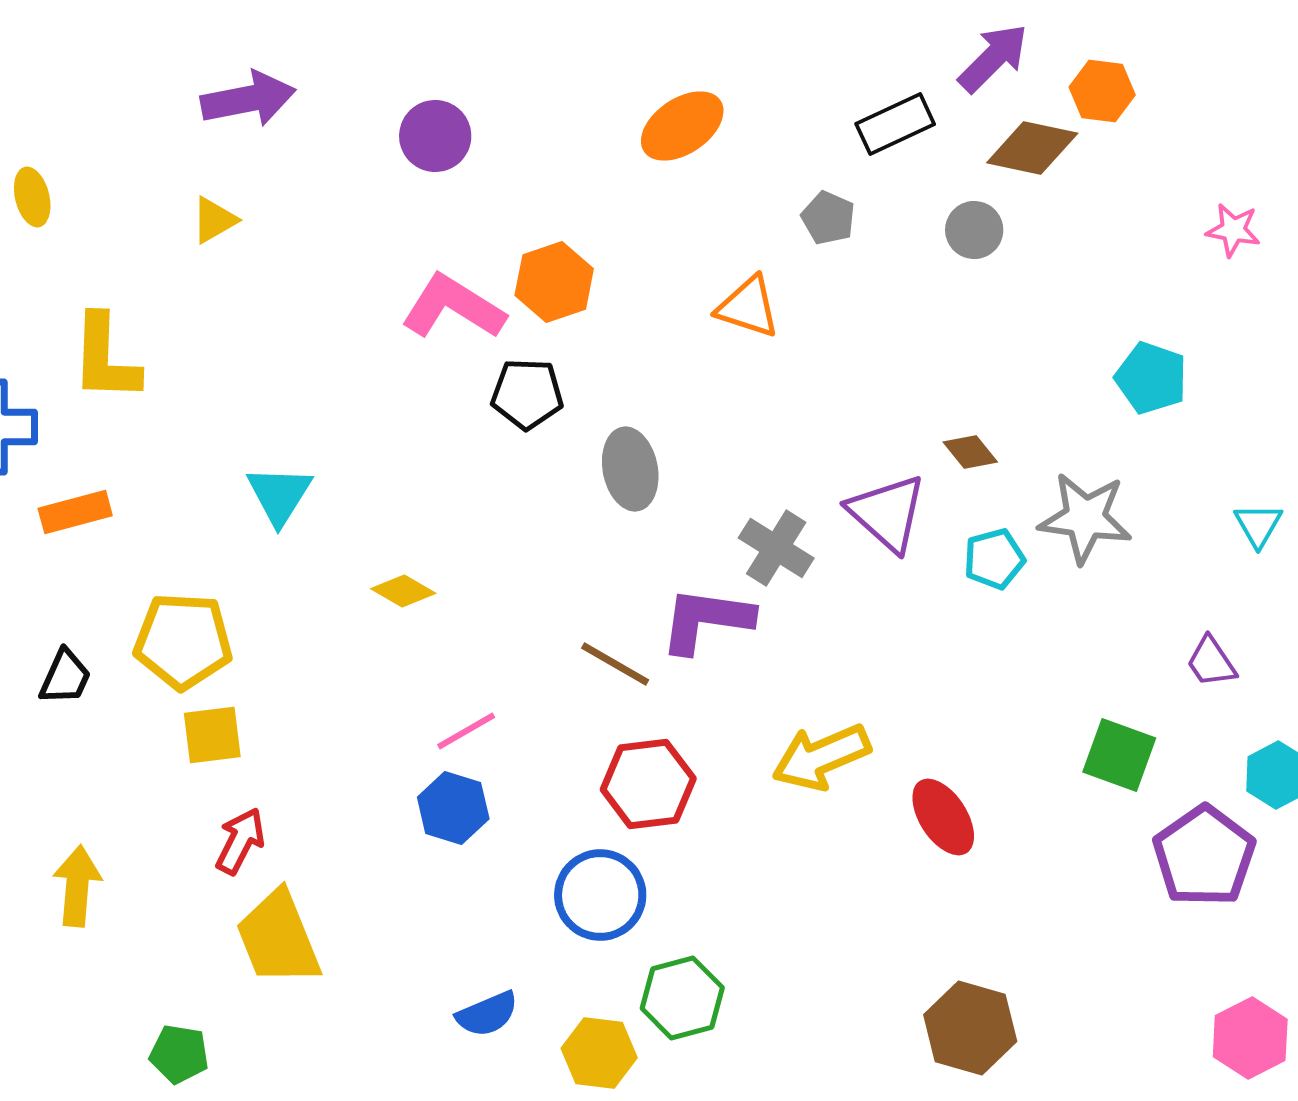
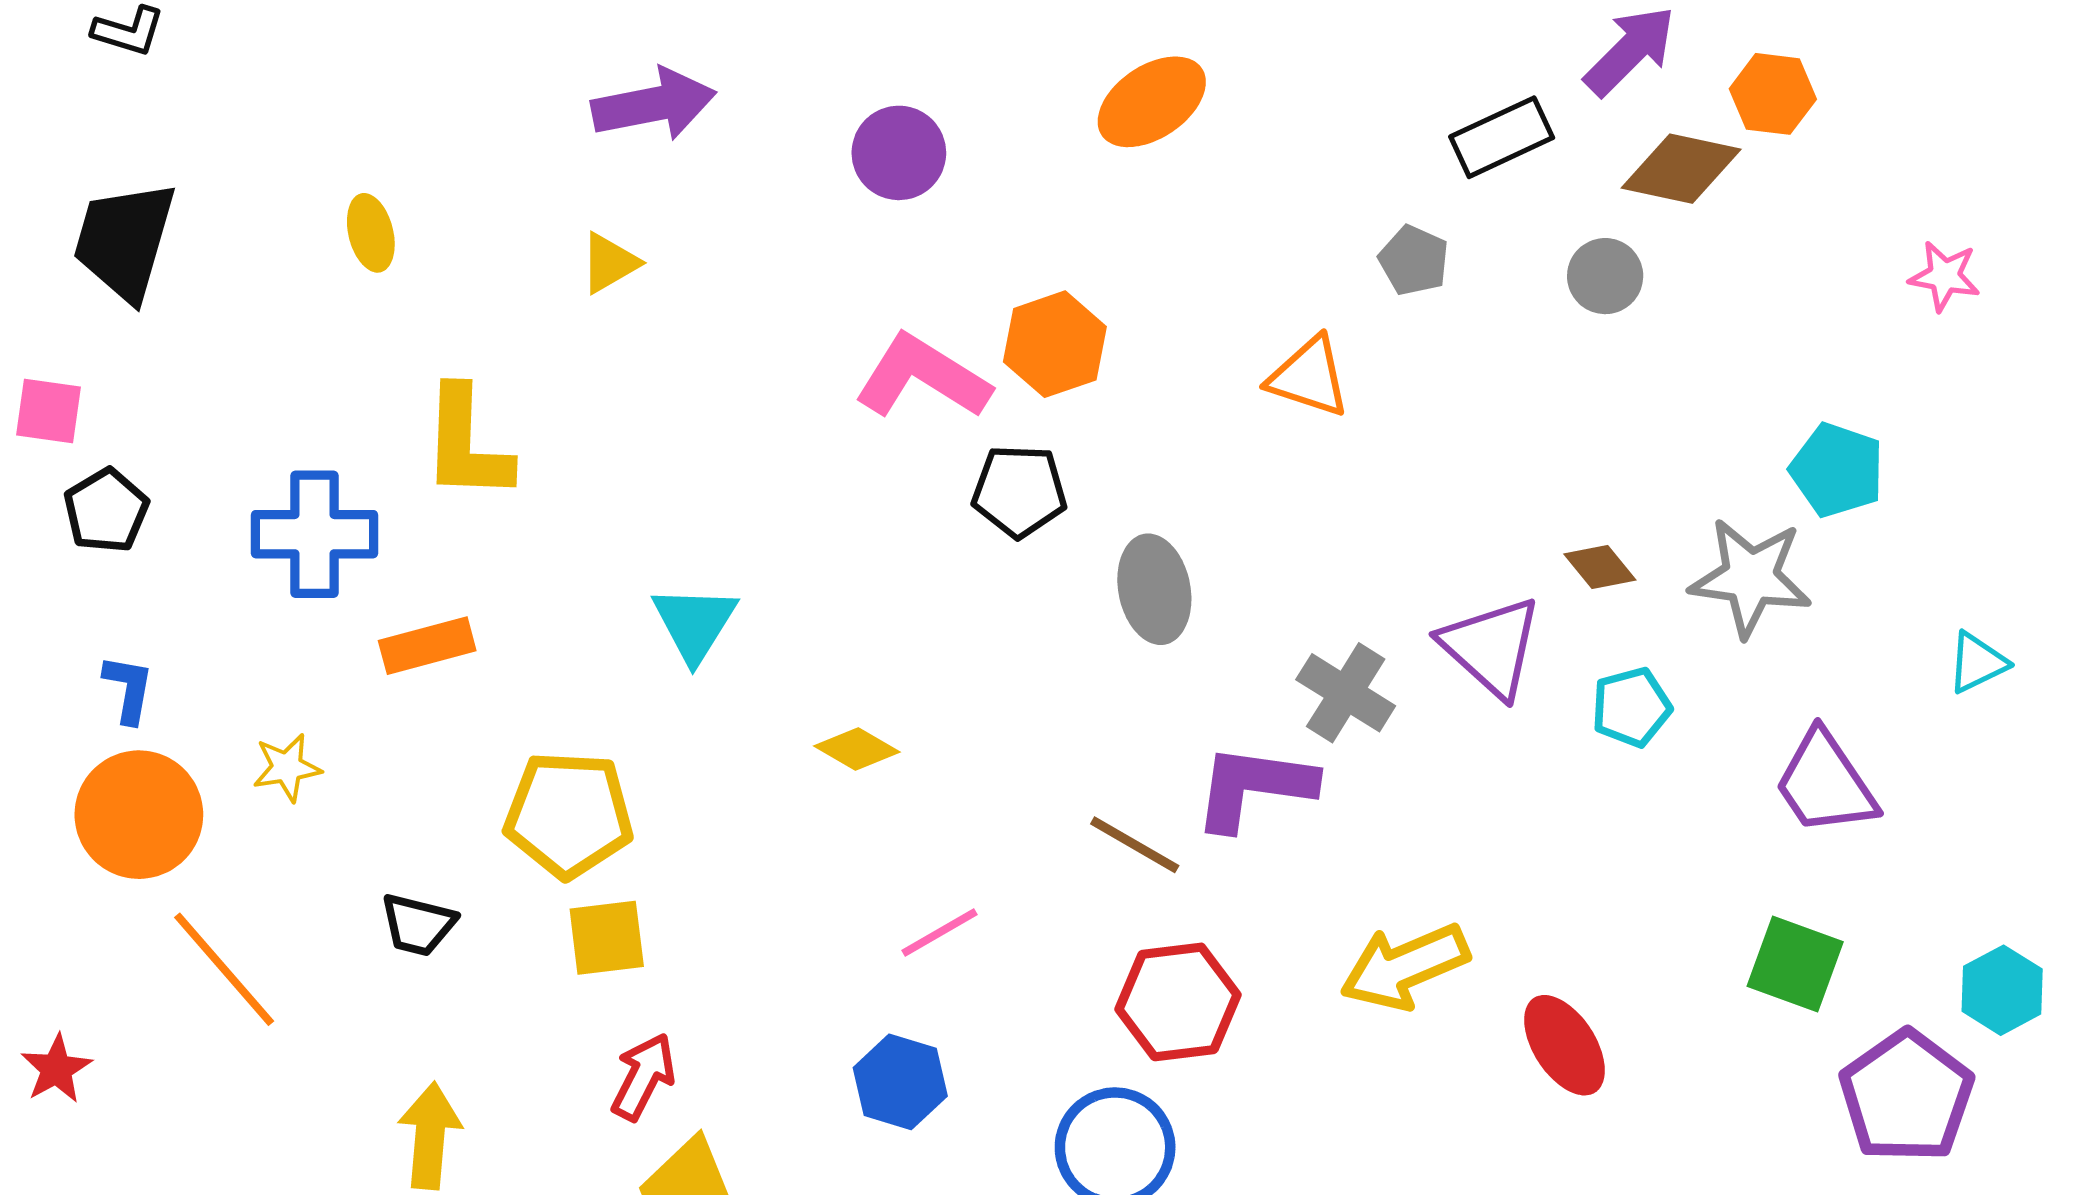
orange ellipse: (682, 126) -> (1152, 102), moved
gray star: (1085, 518) -> (1751, 577), moved
cyan triangle: (1258, 525) -> (1977, 663), turned 34
purple trapezoid: (1211, 662) -> (1825, 783), moved, size x1.6
black trapezoid: (65, 677) -> (418, 925), moved, turned 80
blue hexagon: (453, 808) -> (900, 1082), moved

